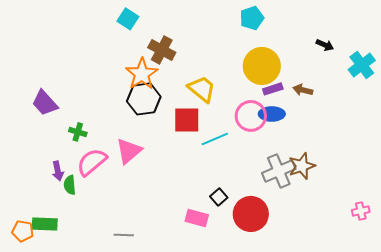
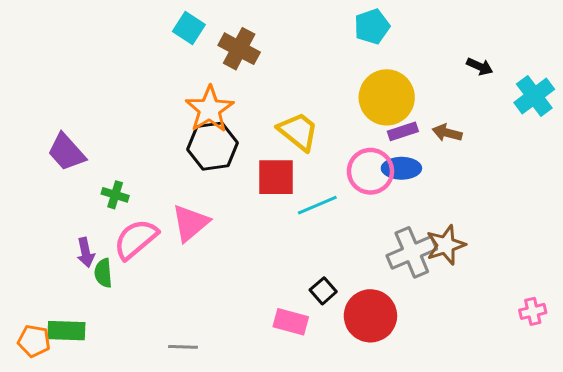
brown cross: (162, 50) -> (239, 49), moved

